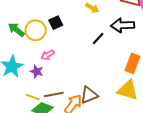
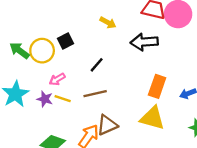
black line: (98, 39) -> (97, 65), moved
brown line: (54, 95) -> (95, 94), moved
yellow line: (33, 97) -> (63, 99), moved

